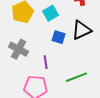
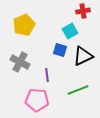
cyan square: (51, 13) -> (70, 31), moved
black triangle: (82, 30) -> (83, 56), moved

